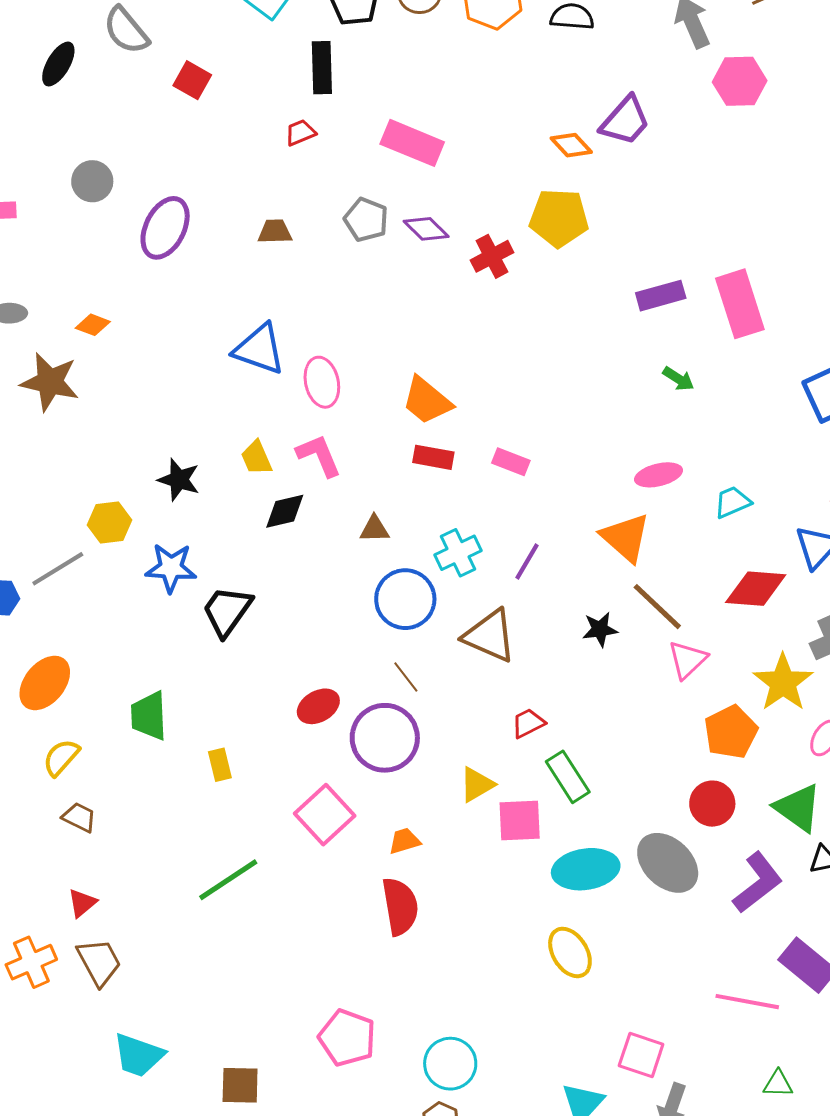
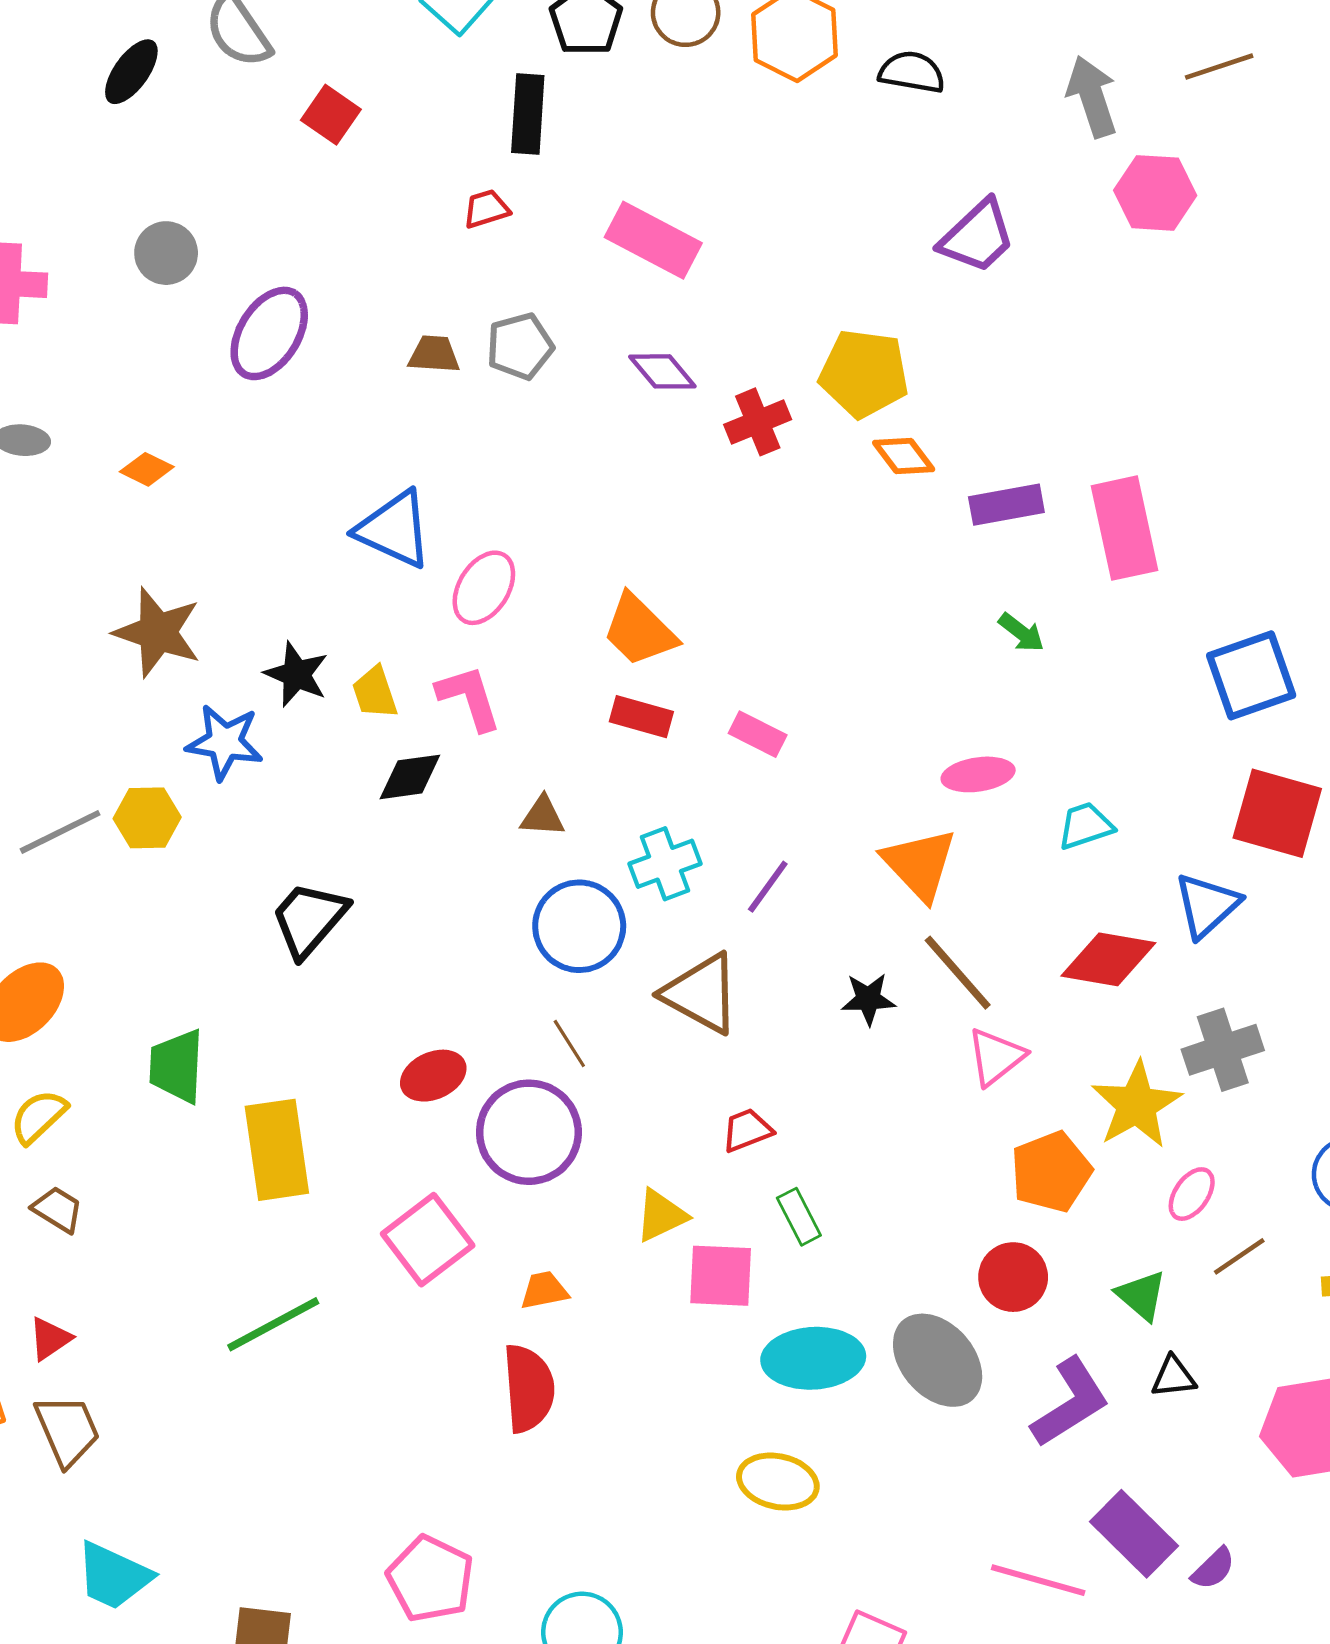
orange diamond: (571, 145) -> (904, 456), moved
gray pentagon: (366, 220) -> (520, 346), moved, turned 30
brown star: (50, 382) -> (158, 632), moved
pink ellipse: (322, 382) -> (484, 588), turned 39
black star: (179, 480) -> (296, 674), moved
yellow hexagon: (109, 523) -> (147, 818), moved
blue star: (171, 568) -> (225, 742), moved
yellow rectangle: (220, 765) -> (277, 1150), size x2.0
green rectangle: (568, 777) -> (799, 1217), size x0.7
green triangle: (798, 808) -> (1141, 1295), size x0.7
yellow ellipse: (570, 952) -> (778, 1482), turned -51

